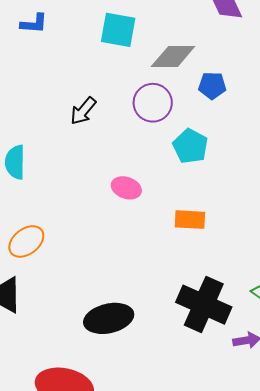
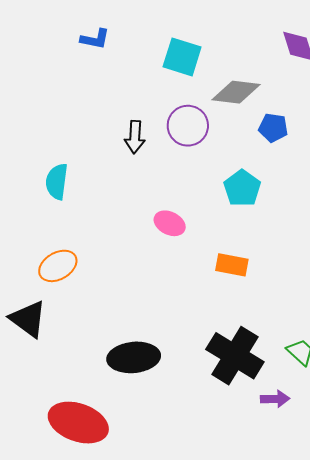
purple circle: (153, 103) -> (188, 126), moved
black arrow: (83, 111) -> (135, 137), turned -44

